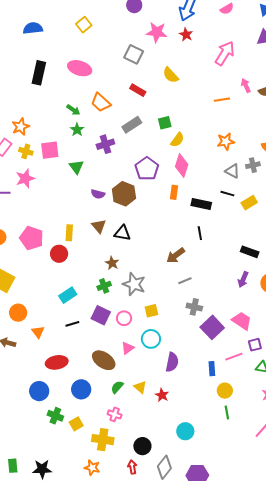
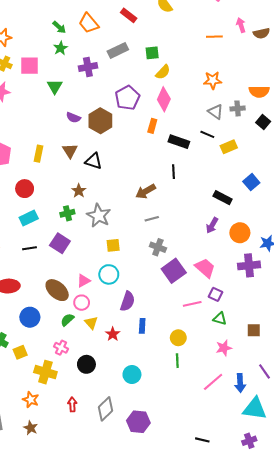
red circle: (59, 254) -> (25, 189), moved
pink circle: (124, 318) -> (82, 303), moved
purple square: (255, 345) -> (215, 294), turned 32
blue rectangle: (212, 369) -> (142, 326), moved
black circle: (142, 446) -> (86, 364), moved

